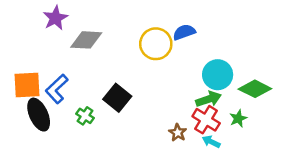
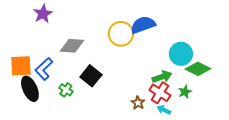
blue semicircle: (184, 32) -> (143, 25), size x1.4
gray diamond: (86, 40) -> (72, 46), moved
cyan circle: (218, 75) -> (181, 54), moved

